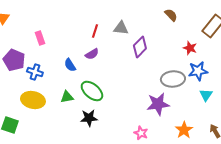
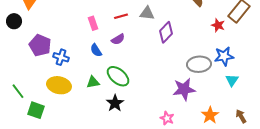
red line: (95, 31) -> (121, 16), turned 56
pink rectangle: (40, 38) -> (93, 23), moved
red star: (190, 48) -> (218, 25), moved
black star: (89, 118) -> (115, 103), turned -30

